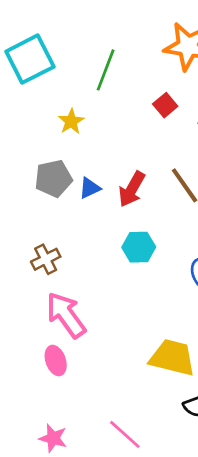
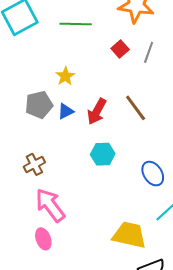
green line: (106, 70) -> (76, 24), turned 72
yellow star: (71, 121) -> (65, 76), moved

